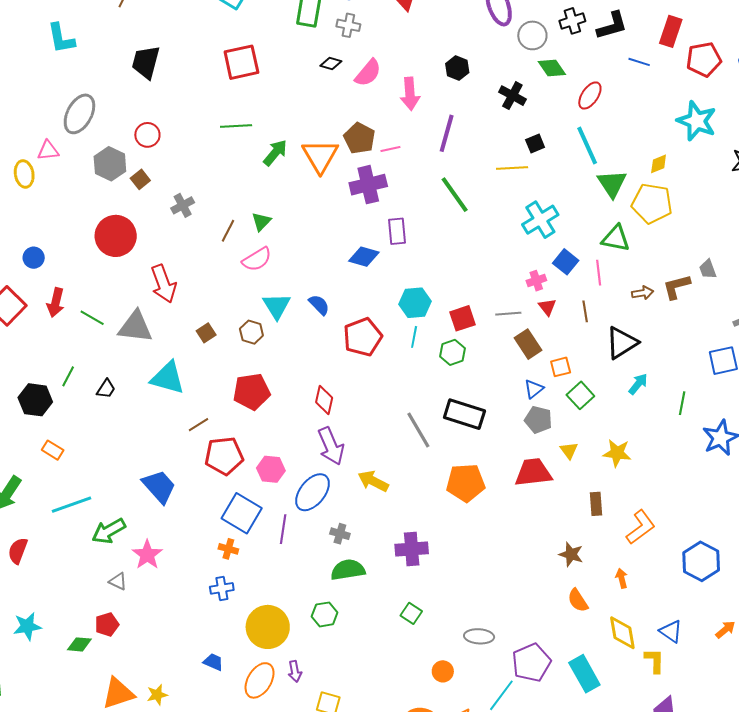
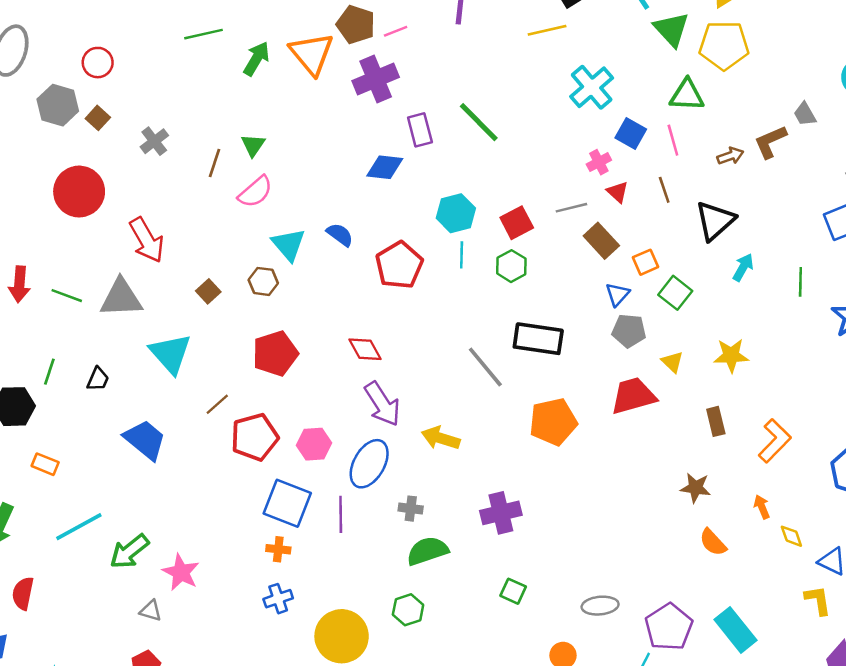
green line: (455, 195) -> (479, 122), moved
cyan triangle: (168, 378) -> (171, 354), turned 42
red diamond: (324, 400) -> (365, 349), turned -32
blue trapezoid: (159, 487) -> (145, 440), moved
yellow diamond: (622, 633) -> (791, 536), moved, size x0.6

